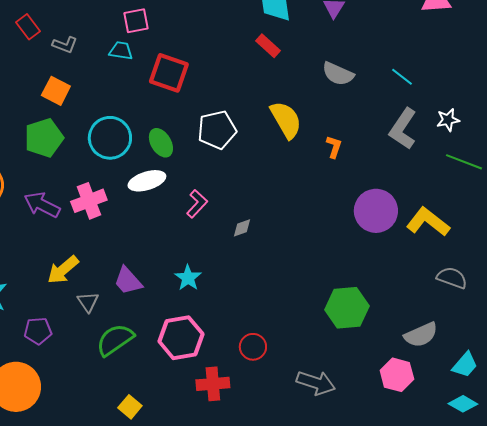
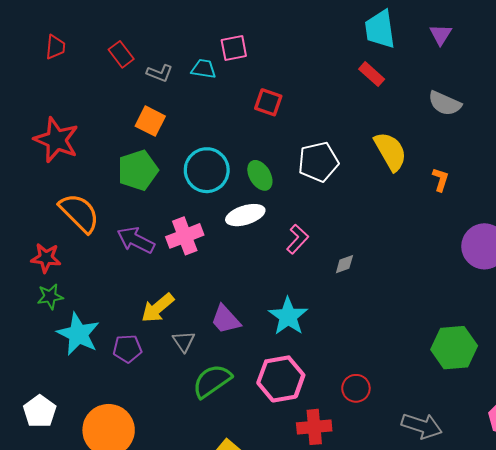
cyan trapezoid: (121, 51) -> (204, 69), moved
red square: (169, 73) -> (268, 102), size x0.7
cyan star: (188, 278) -> (288, 316), size x1.4
purple pentagon: (38, 331) -> (127, 349), moved

